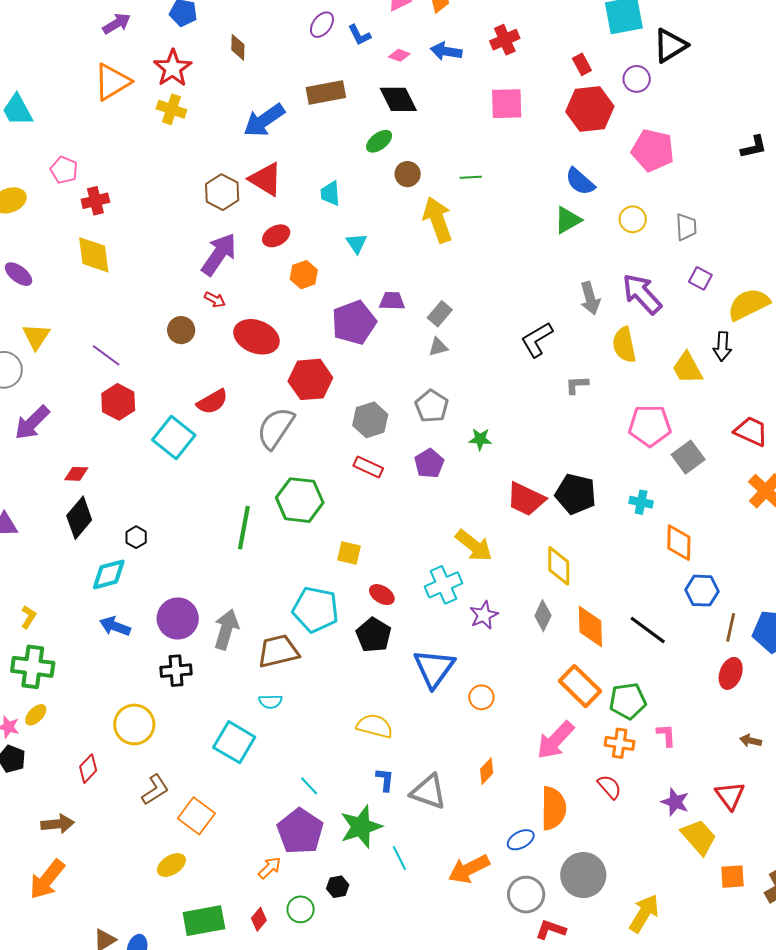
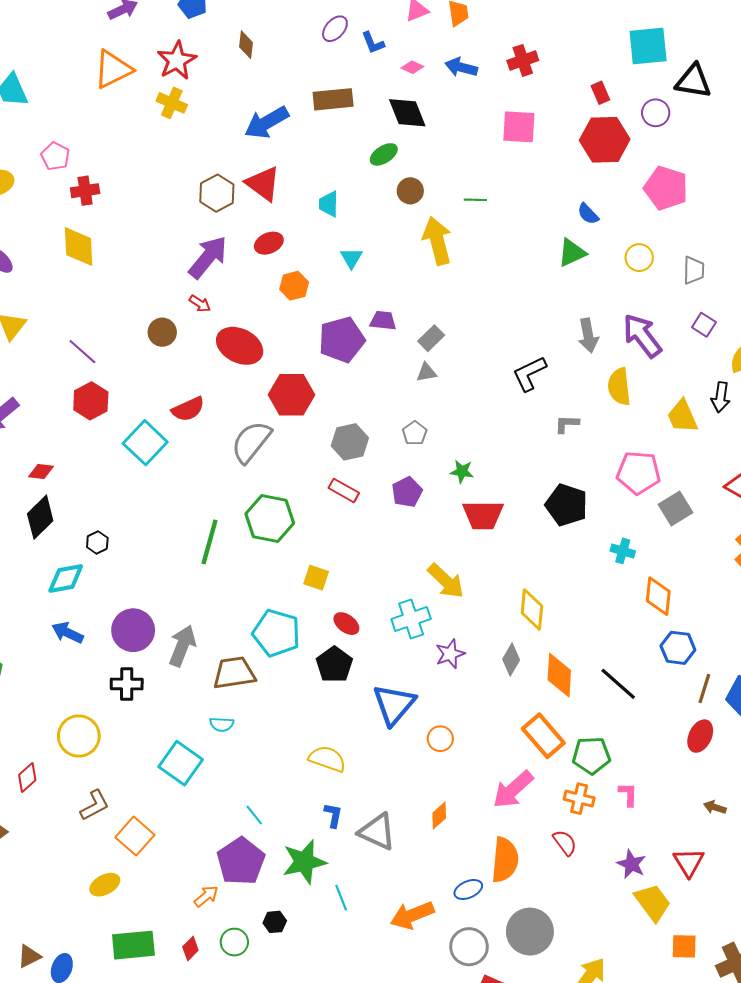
black triangle: (670, 45) -> (693, 81), turned 36
blue semicircle: (580, 182) -> (588, 214), size x0.7
gray pentagon: (432, 406) -> (415, 433), size x0.7
black pentagon: (576, 494) -> (566, 505), moved
red trapezoid: (526, 499) -> (483, 515), moved, turned -30

